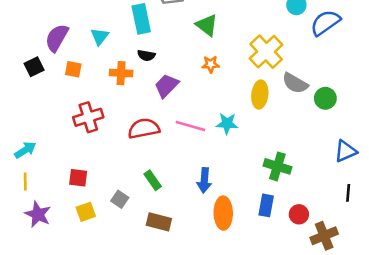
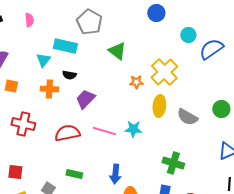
cyan rectangle: (141, 19) -> (65, 46), turned -65
cyan triangle: (100, 36) -> (43, 60), moved
orange star: (211, 64) -> (136, 82), moved
gray semicircle: (295, 83) -> (187, 117), moved
green circle: (325, 98) -> (221, 109), moved
red cross: (88, 117) -> (23, 124), turned 30
green rectangle: (153, 180) -> (74, 174), turned -42

